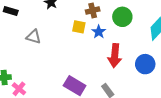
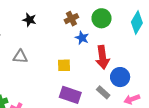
yellow square: (79, 27) -> (64, 65), moved
blue circle: (145, 64) -> (120, 77), moved

